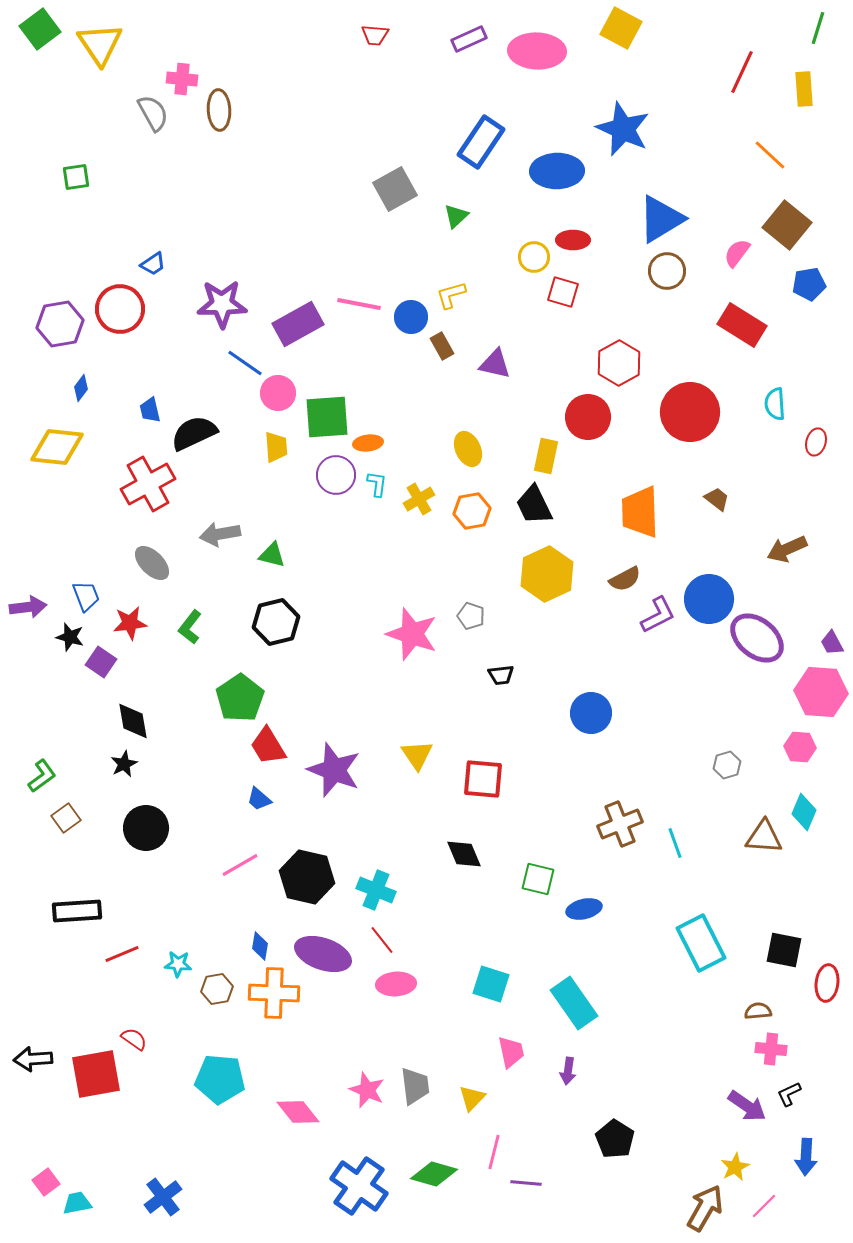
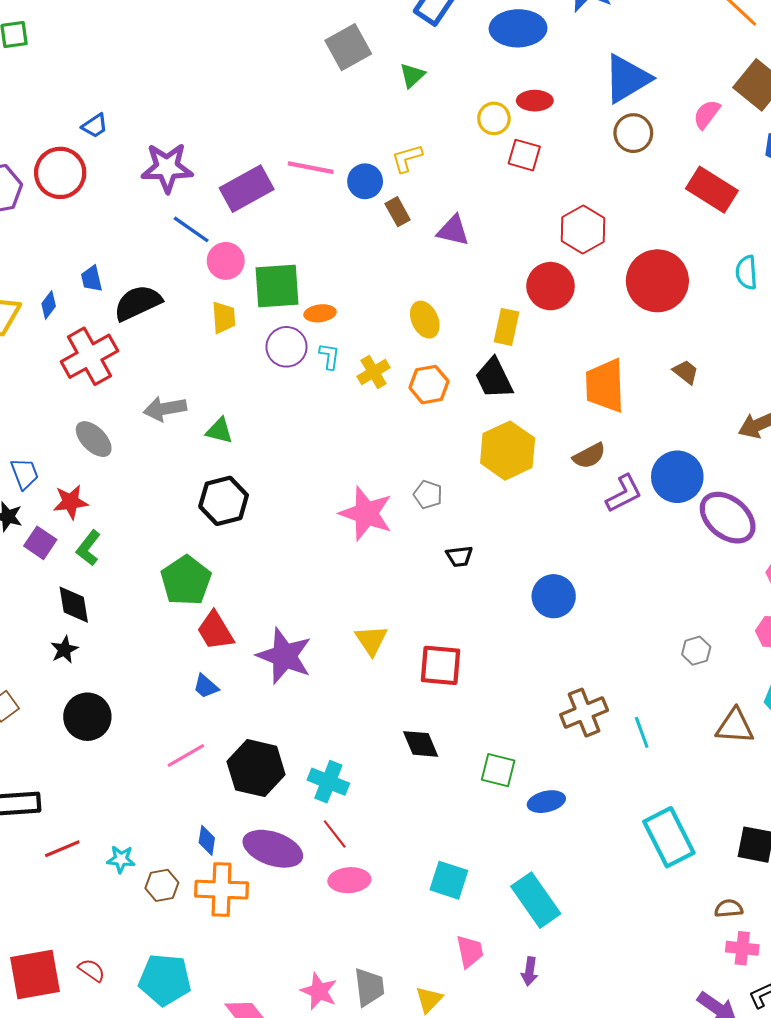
blue diamond: (81, 388) -> (49, 305), moved
green L-shape: (190, 627) -> (88, 548), moved
red semicircle: (134, 1039) -> (92, 970), moved

